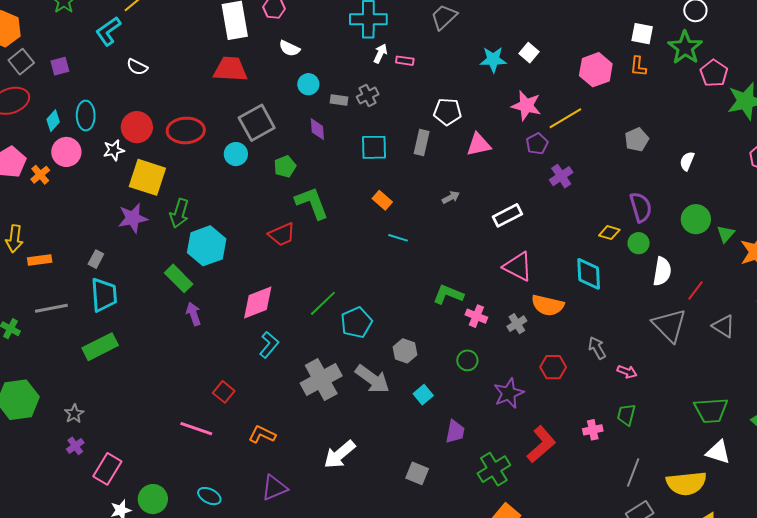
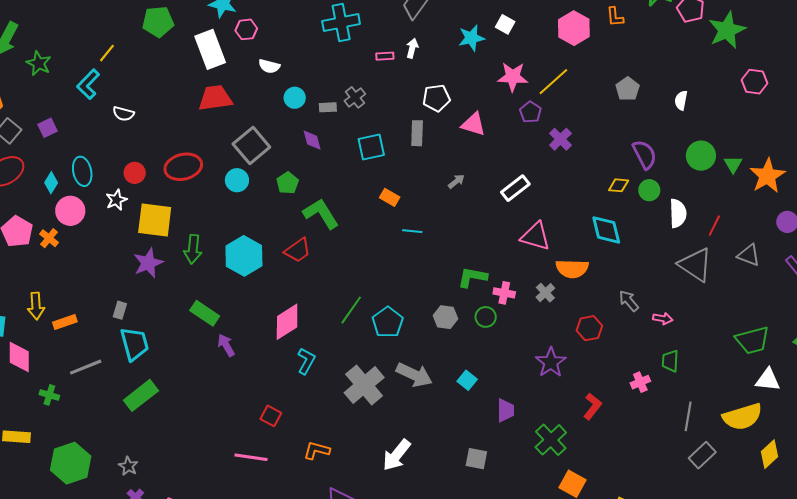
white arrow: (380, 53) -> (412, 48), moved
red circle: (137, 127) -> (135, 173), size x0.7
pink triangle: (479, 145) -> (473, 124), turned 40
cyan hexagon: (207, 246) -> (244, 256), moved
gray hexagon: (405, 351) -> (445, 317), moved
green circle: (467, 360) -> (486, 317), moved
red L-shape: (541, 444) -> (593, 406), size x0.7

